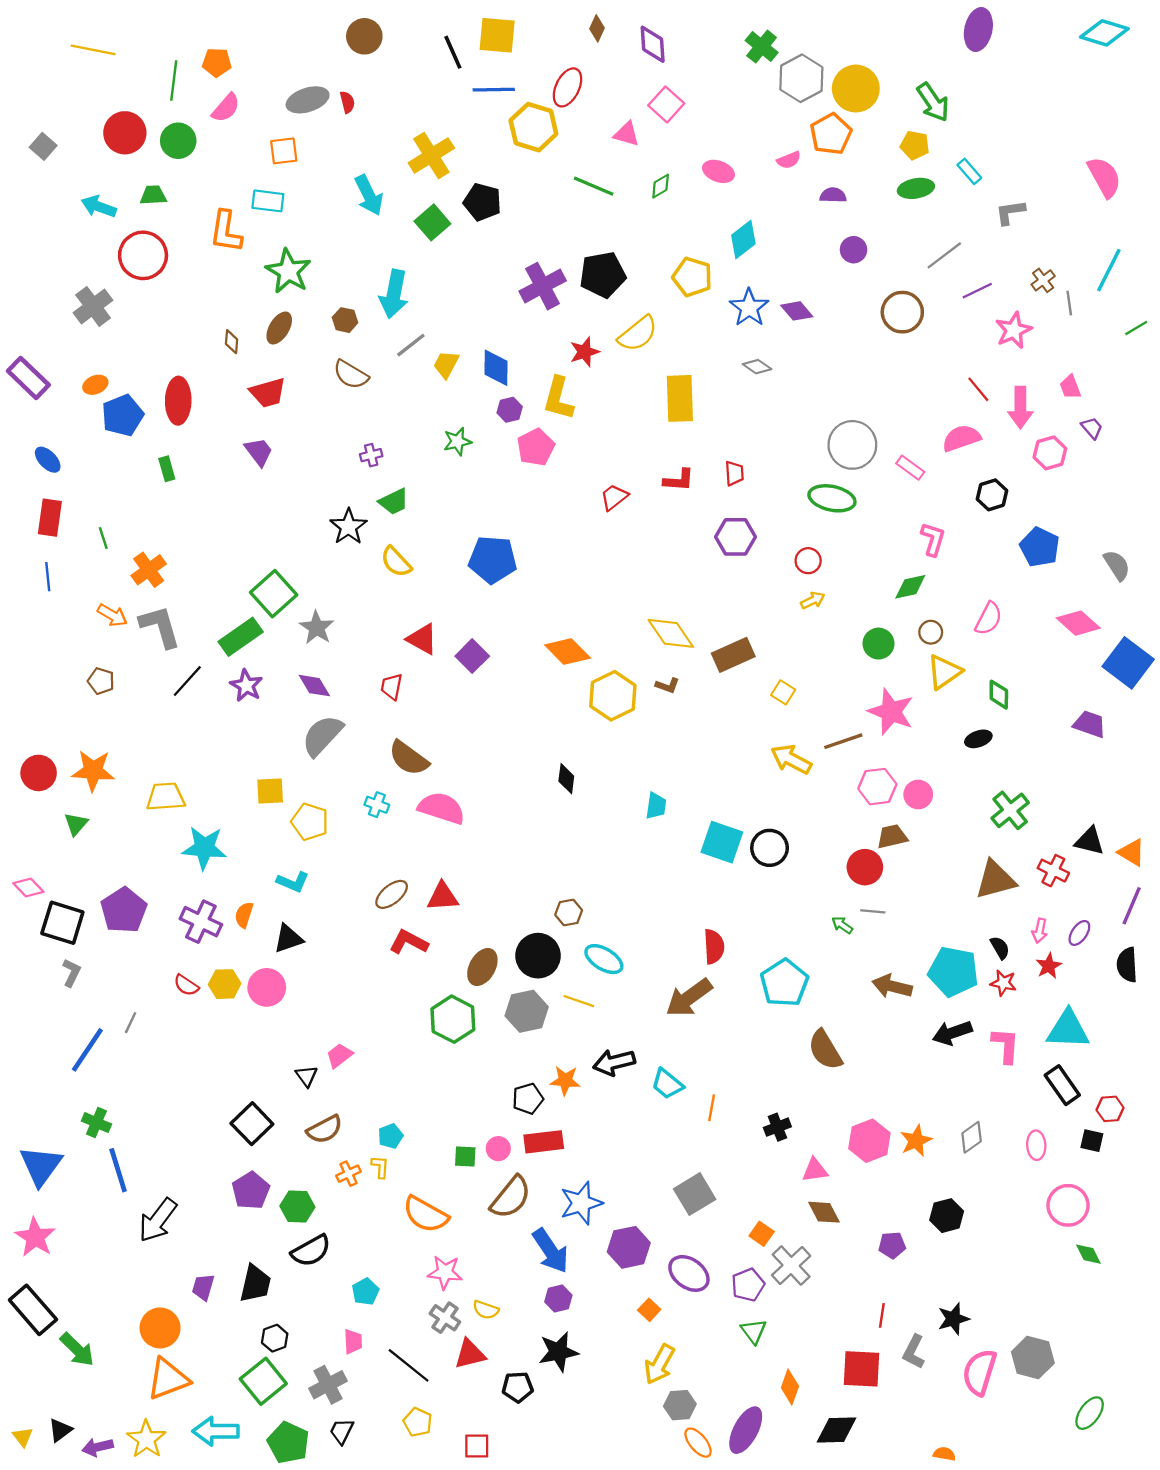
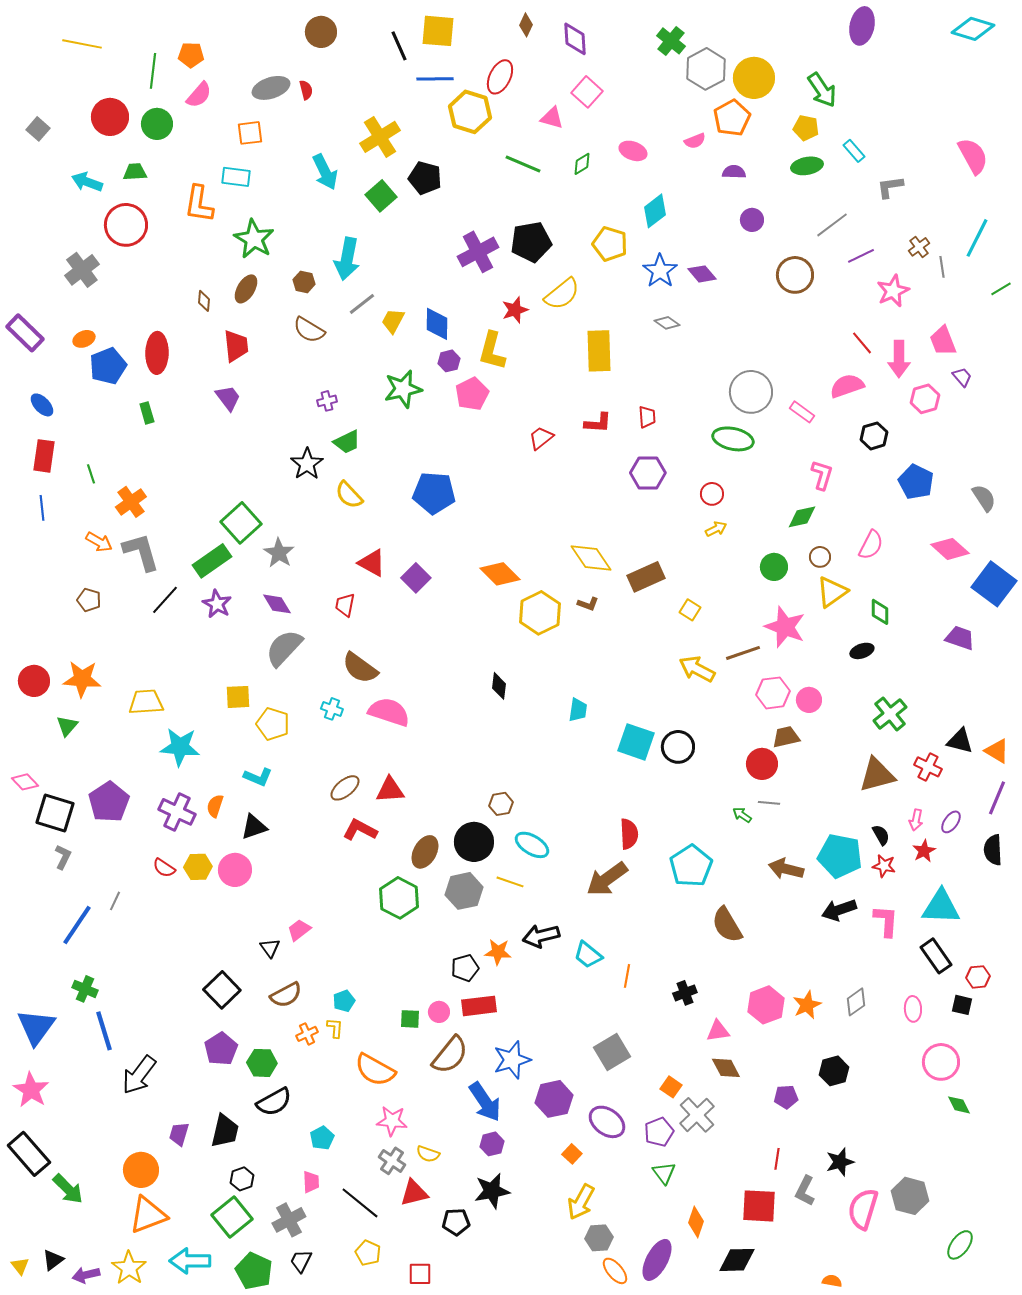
pink trapezoid: (1070, 387) -> (943, 341), size x1.4
red trapezoid: (268, 393) -> (236, 346), turned -80
green star: (457, 442) -> (403, 389), size x1.5

